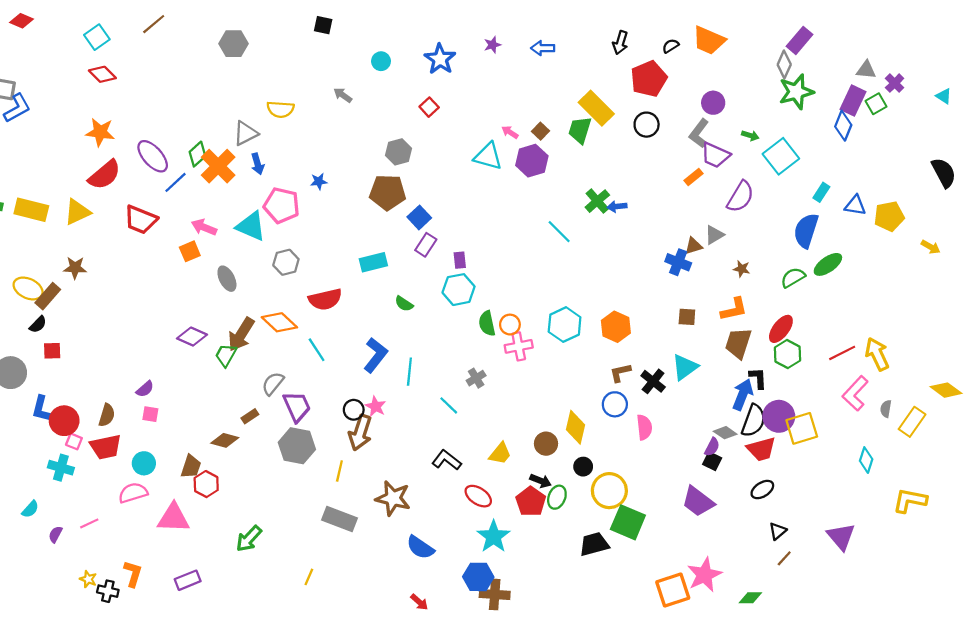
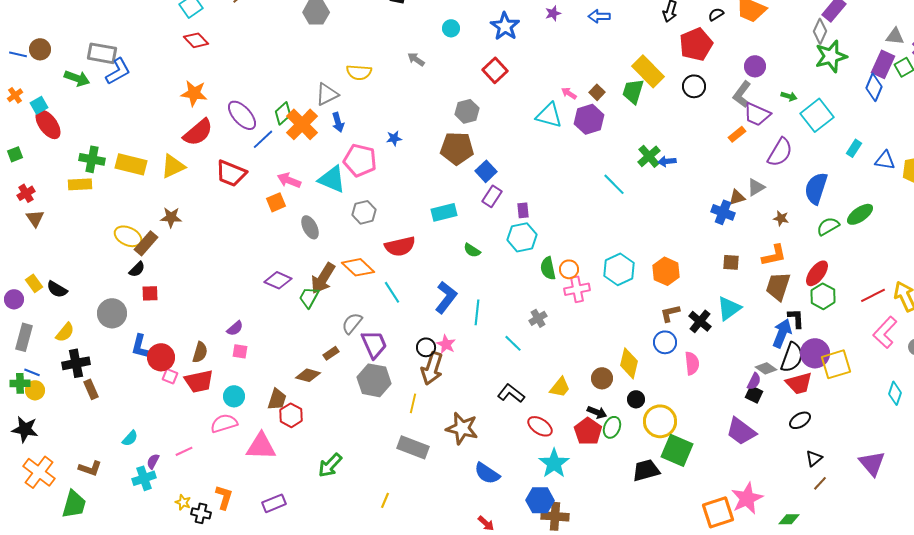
red square: (429, 107) -> (495, 70), size x1.4
blue semicircle: (806, 231) -> (816, 188), moved
cyan cross: (61, 468) -> (144, 478), moved, turned -35

